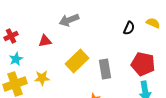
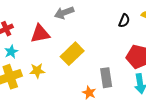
red triangle: (45, 41) -> (40, 34), size x1.5
gray rectangle: (105, 69) -> (106, 78), moved

